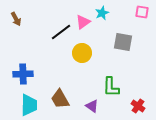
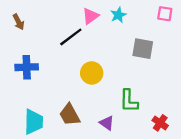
pink triangle: (83, 22) -> (90, 16), moved
yellow circle: (82, 53) -> (92, 73), moved
blue cross: (23, 74) -> (27, 67), moved

